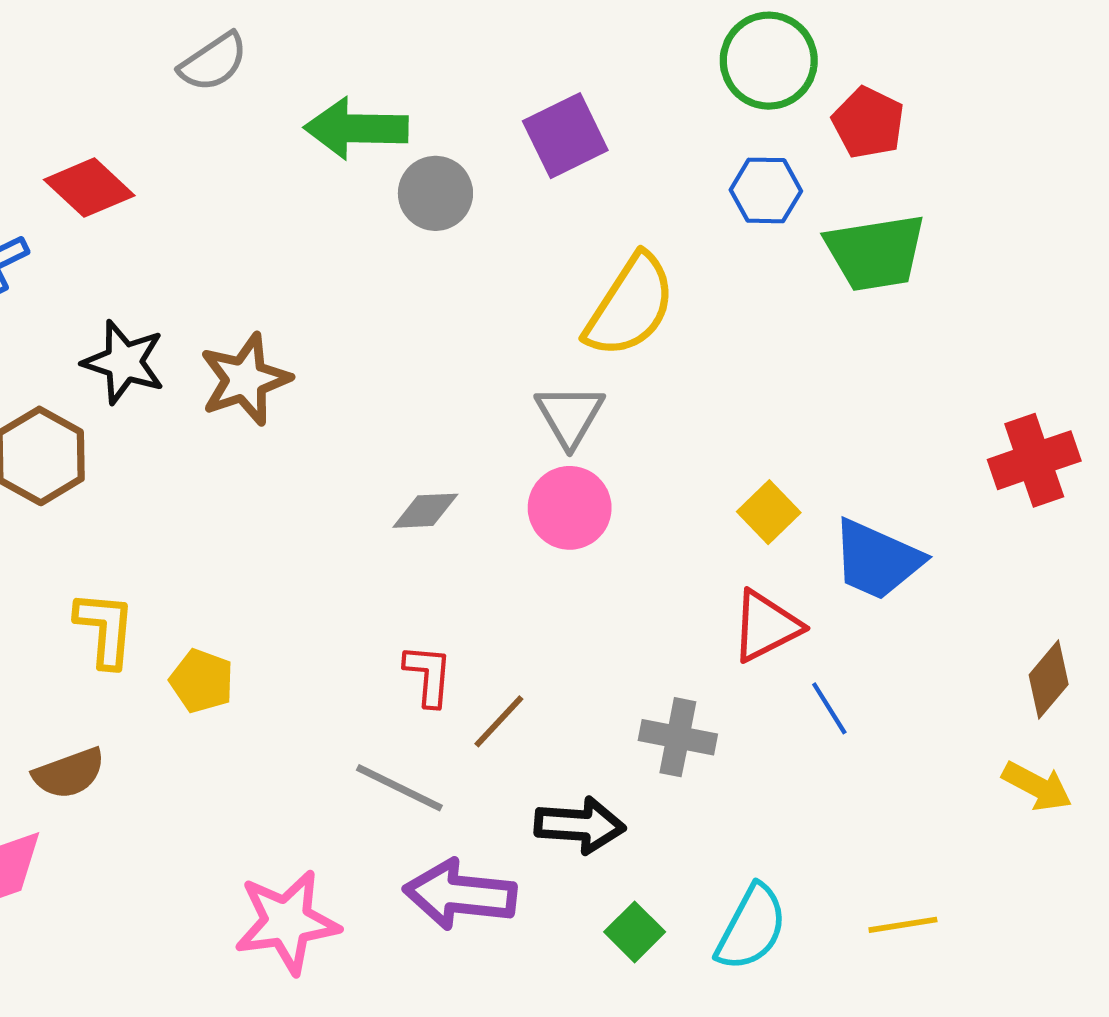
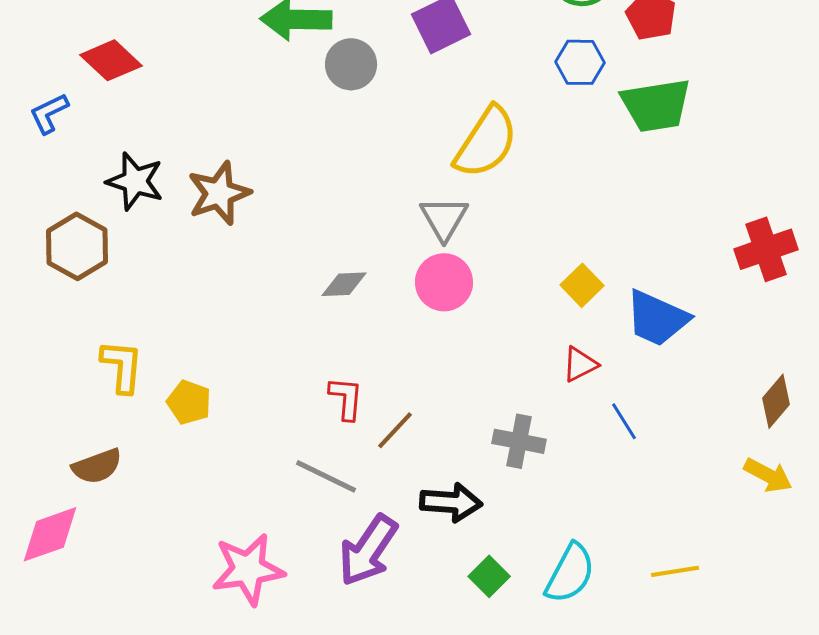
red triangle: (766, 626) -> (580, 364), size x0.7
purple arrow: (460, 894) -> (368, 550), turned -62

